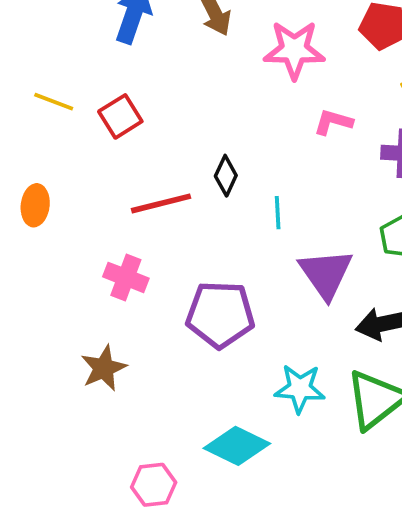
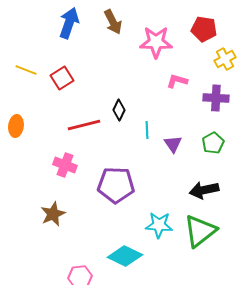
purple triangle: (326, 274) -> (173, 144), moved, size x0.6

